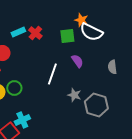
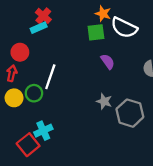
orange star: (81, 20) -> (103, 14), moved
red cross: (35, 33) -> (43, 16), moved
white line: (52, 74) -> (50, 77), moved

